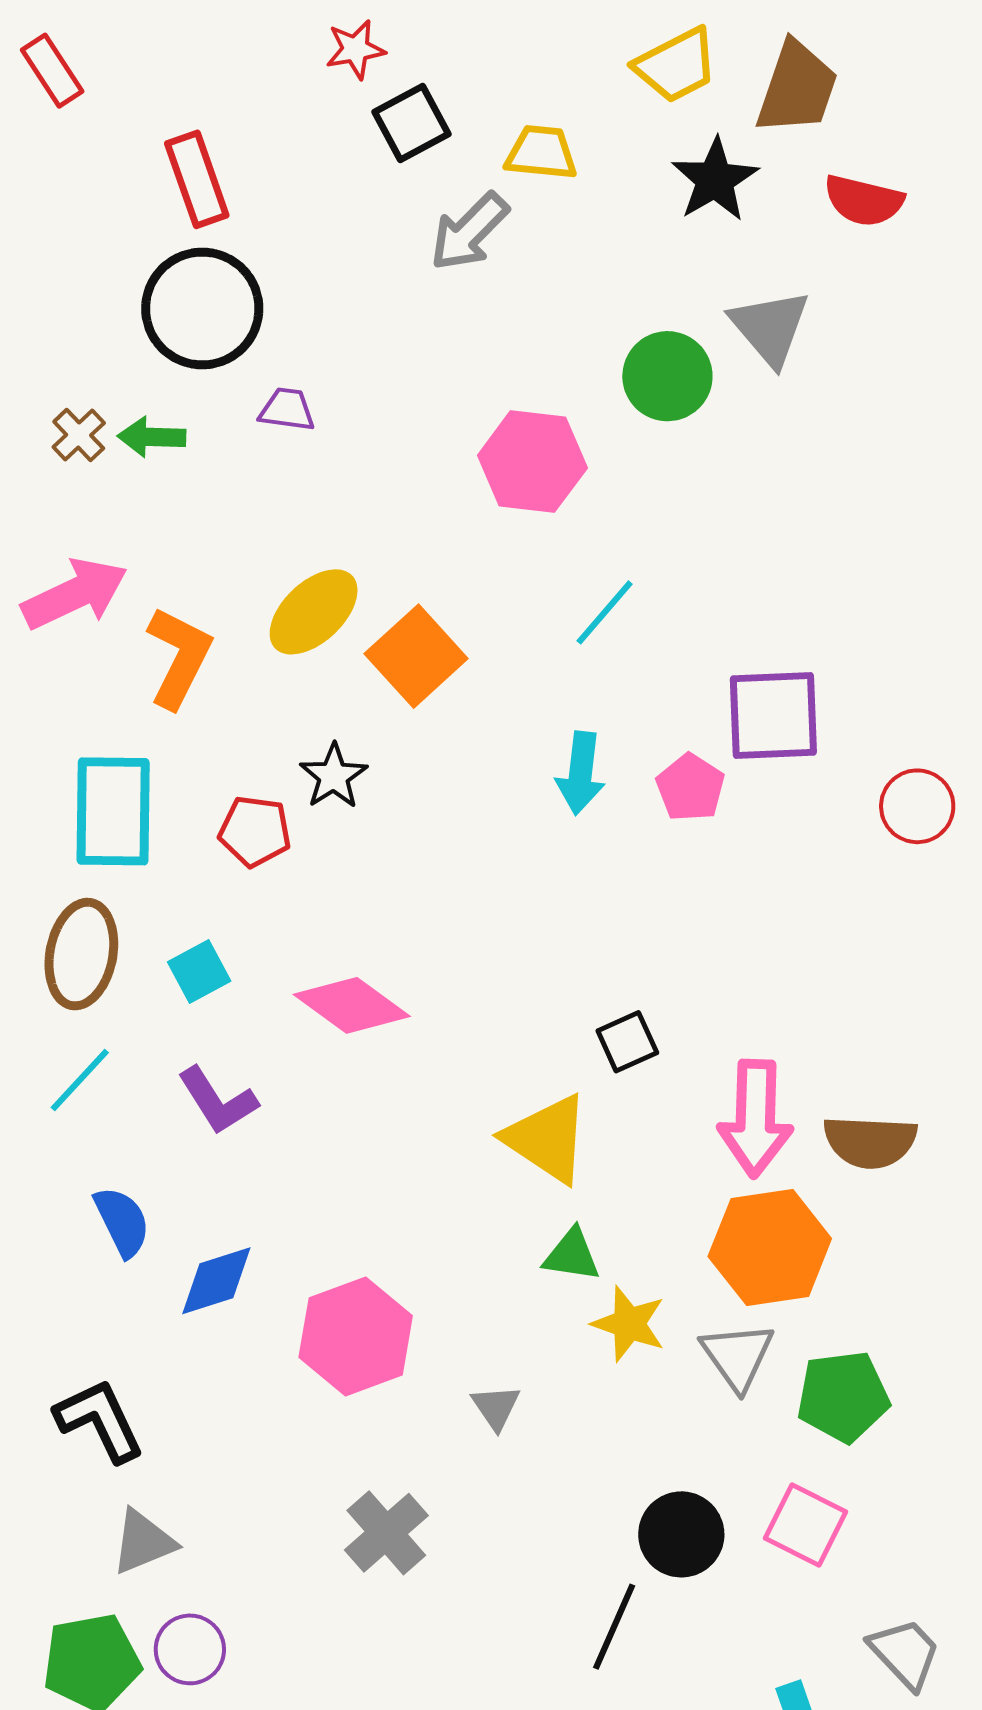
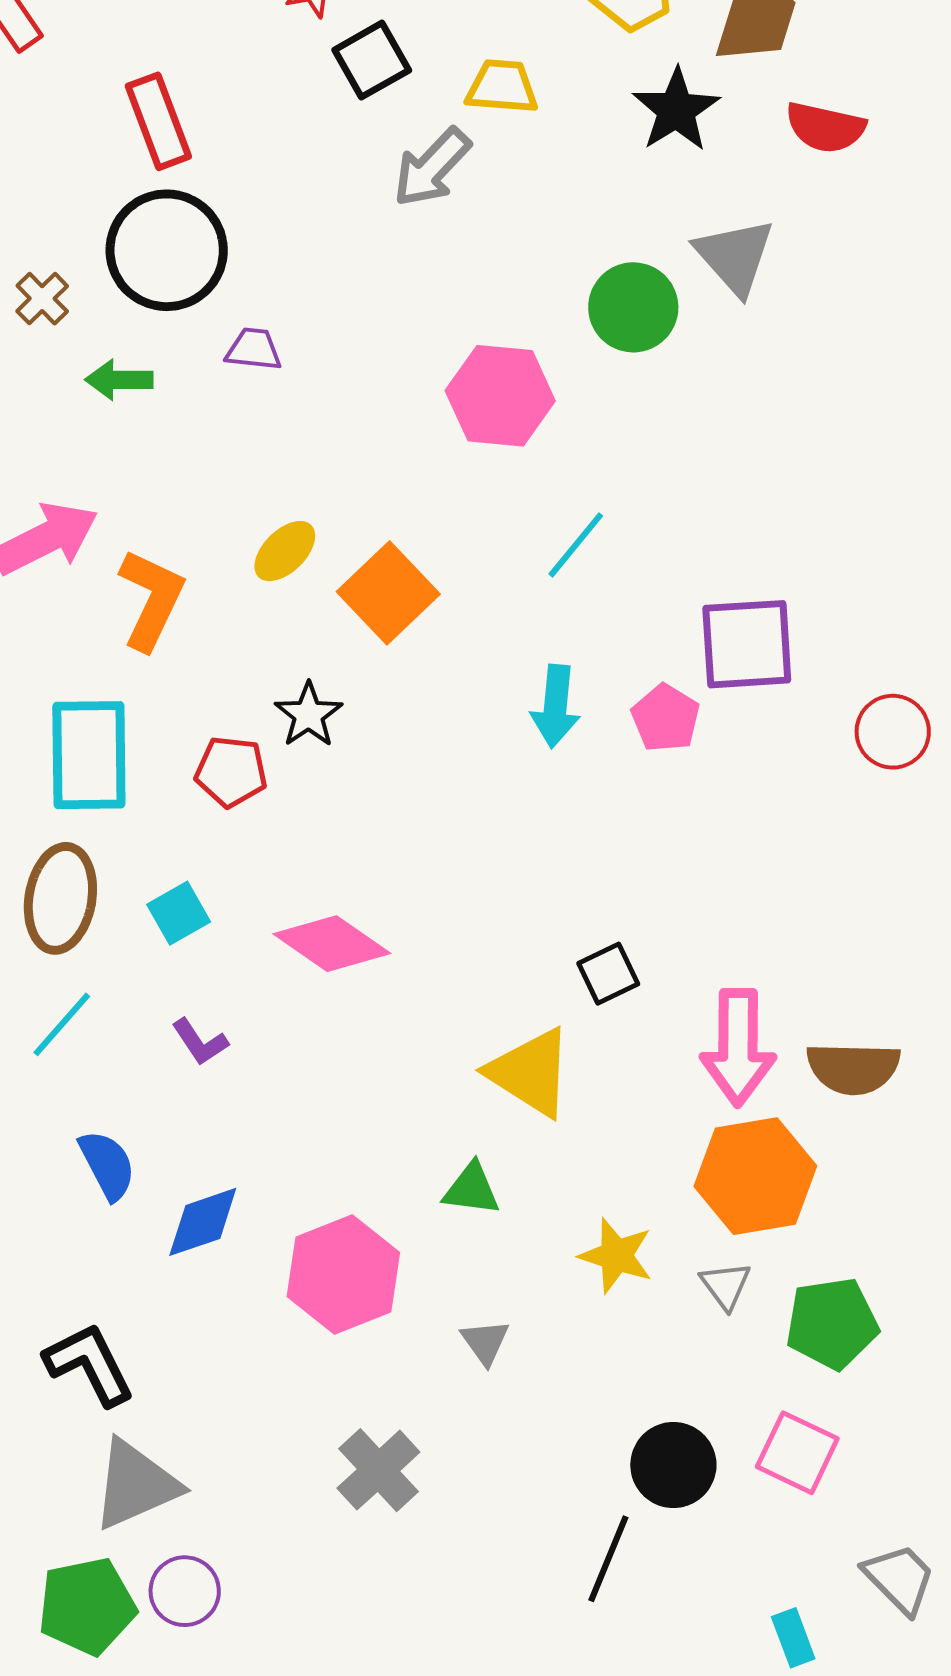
brown cross: (79, 435) -> (42, 299), moved
yellow ellipse: (314, 612) -> (285, 551), size x0.7
purple L-shape: (218, 1101) -> (200, 1042), size x0.7
green triangle: (572, 1255) -> (471, 1189), moved
gray triangle: (737, 1356) -> (726, 1285), size x0.7
gray triangle: (143, 1542) -> (136, 1485), size x1.4

